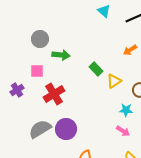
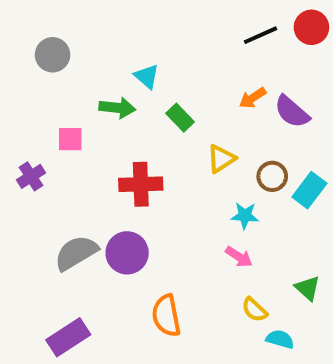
cyan triangle: (104, 11) -> (147, 76), moved
gray circle: (40, 39) -> (53, 55), moved
green rectangle: (96, 69) -> (180, 118), moved
red cross: (54, 94) -> (141, 184), moved, turned 30

